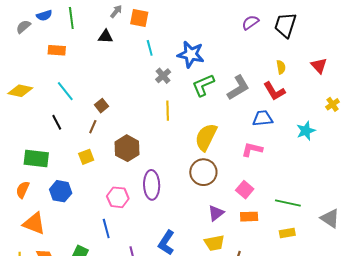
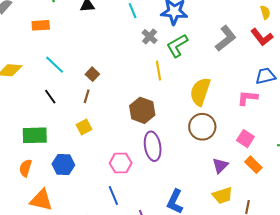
green L-shape: (203, 85) -> (177, 46), moved
blue trapezoid: (263, 118) -> (266, 76), moved
brown hexagon: (127, 148) -> (142, 110), moved
orange rectangle: (249, 217) -> (253, 165), turned 54

